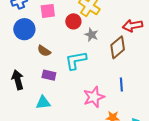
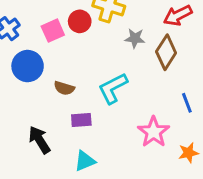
red circle: (73, 21) -> (80, 21), moved
gray star: (91, 35) -> (135, 38), moved

